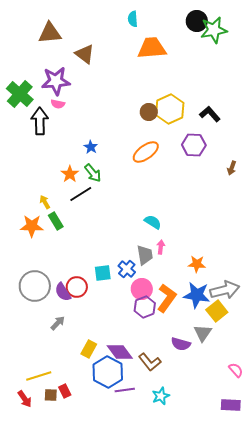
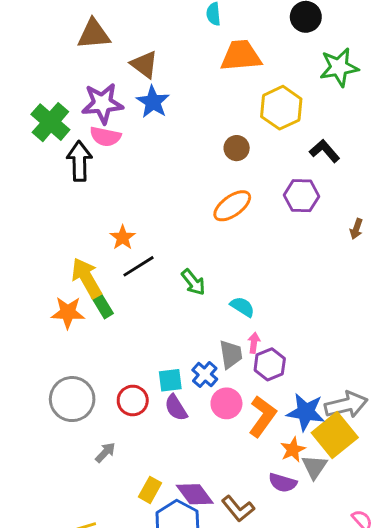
green star: (214, 30) -> (339, 67), moved
pink semicircle: (58, 104) -> (105, 137), size x1.5
yellow hexagon: (170, 109) -> (281, 108), moved
blue star: (91, 147) -> (153, 102), moved, size x1.6
green arrow: (93, 173) -> (193, 282), moved
yellow arrow: (45, 202) -> (87, 278), size x2.0
orange star: (197, 264) -> (293, 450), moved, turned -30
purple semicircle: (63, 292) -> (176, 408), moved
purple hexagon: (145, 307) -> (270, 364), moved
yellow square: (217, 311) -> (335, 435), size x1.4

